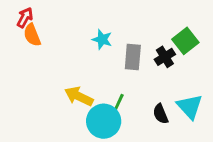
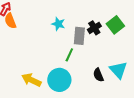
black cross: (165, 57) -> (94, 28), moved
yellow arrow: (79, 96) -> (31, 80), moved
green line: (118, 104) -> (69, 55), moved

